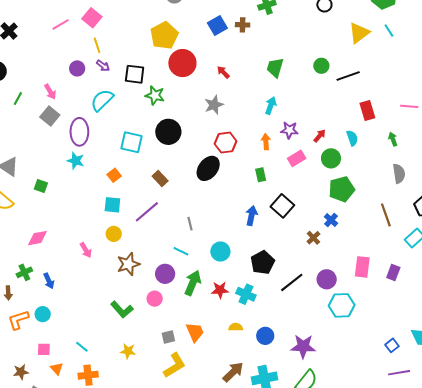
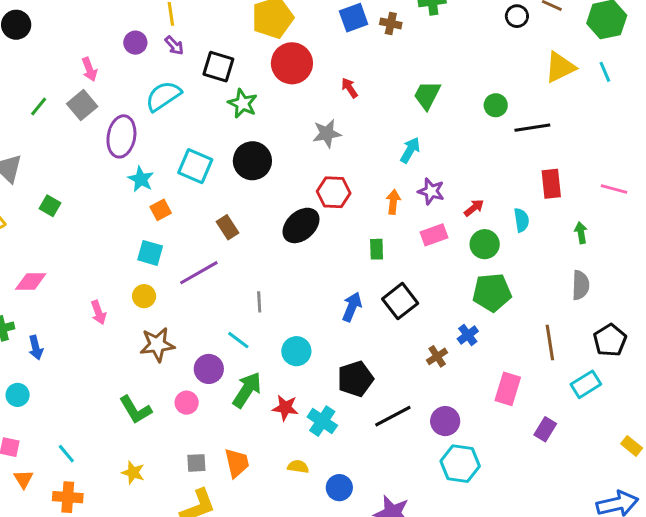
green line: (18, 98) -> (39, 106), moved
cyan star: (76, 161) -> (141, 179), moved
pink rectangle: (362, 267) -> (508, 389), moved

